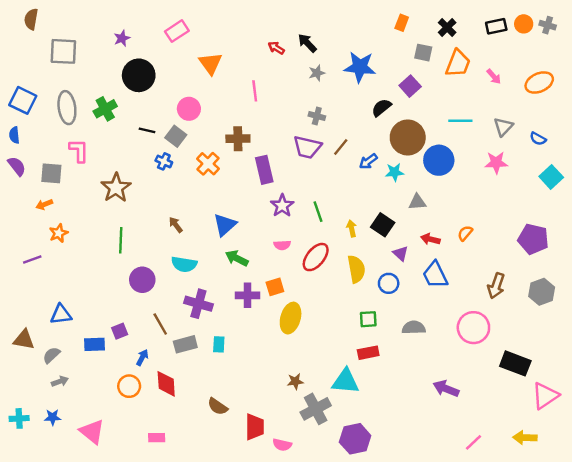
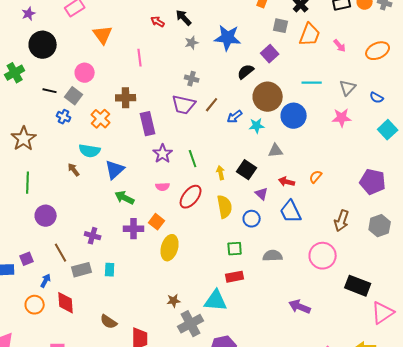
cyan semicircle: (184, 264) -> (90, 151), moved
orange square: (275, 287) -> (157, 222), turned -35
purple cross: (198, 304) -> (93, 236), size x0.7

